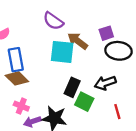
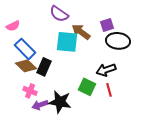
blue rectangle: (16, 60) -> (25, 49), turned -35
black rectangle: (72, 87) -> (44, 67), moved
red line: (117, 112) -> (109, 90), moved

